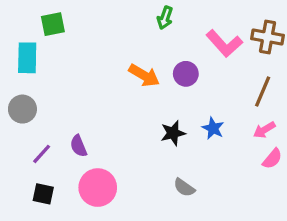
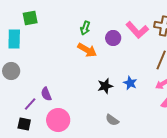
green arrow: (165, 18) -> (85, 28), moved
purple circle: (186, 74) -> (113, 38), moved
purple line: (42, 154) -> (30, 104), moved

